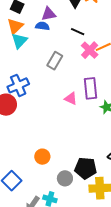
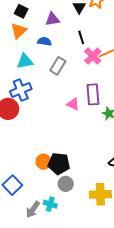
blue semicircle: (42, 26) -> (44, 41), moved
black line: (78, 32) -> (81, 37), turned 48
cyan triangle: (19, 41) -> (25, 61), moved, turned 36
black pentagon: (86, 168) -> (59, 164), moved

